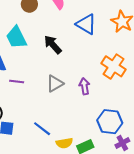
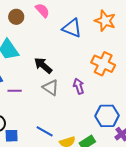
black arrow: (53, 45) -> (43, 65), moved
gray triangle: (55, 84) -> (51, 88), turned -48

